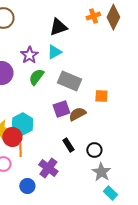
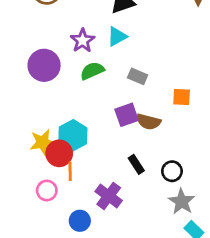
green semicircle: (36, 77) -> (92, 71), turned 30
gray rectangle: (69, 81) -> (138, 76), size x0.6
brown semicircle: (77, 114) -> (149, 122), turned -138

